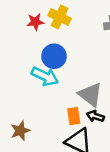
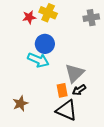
gray triangle: (90, 95) -> (75, 73), turned 40
black arrow: (95, 116) -> (79, 90), turned -48

